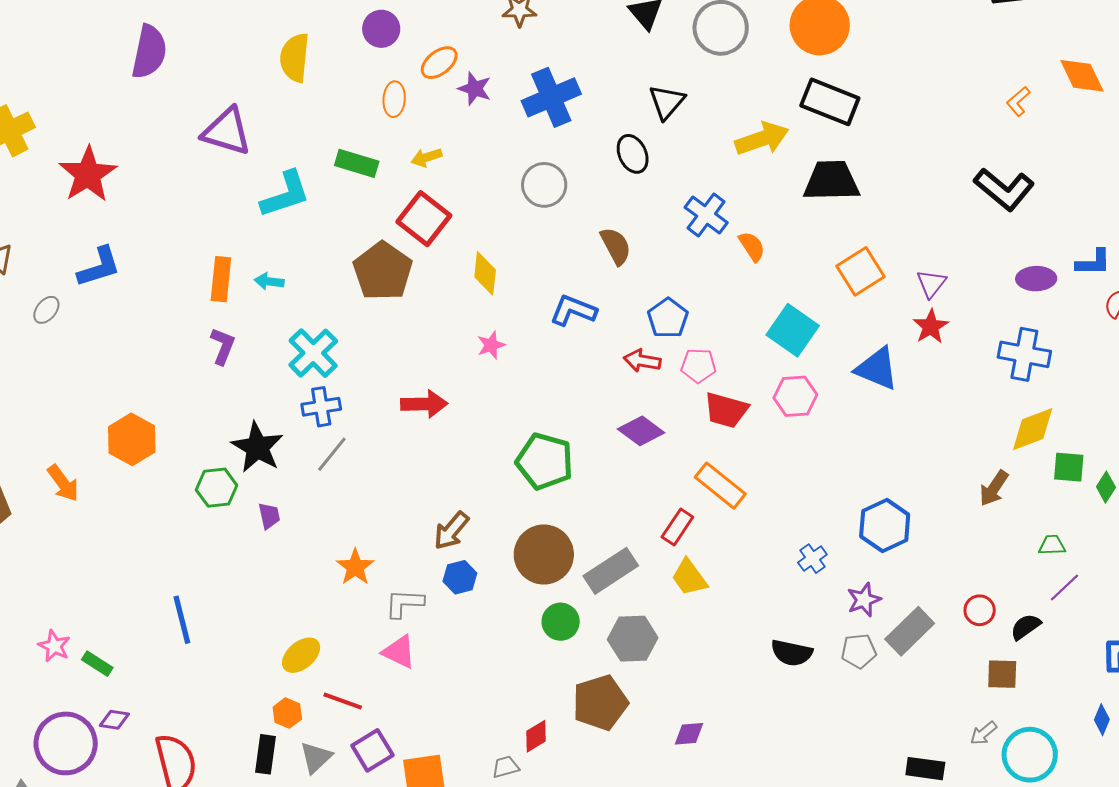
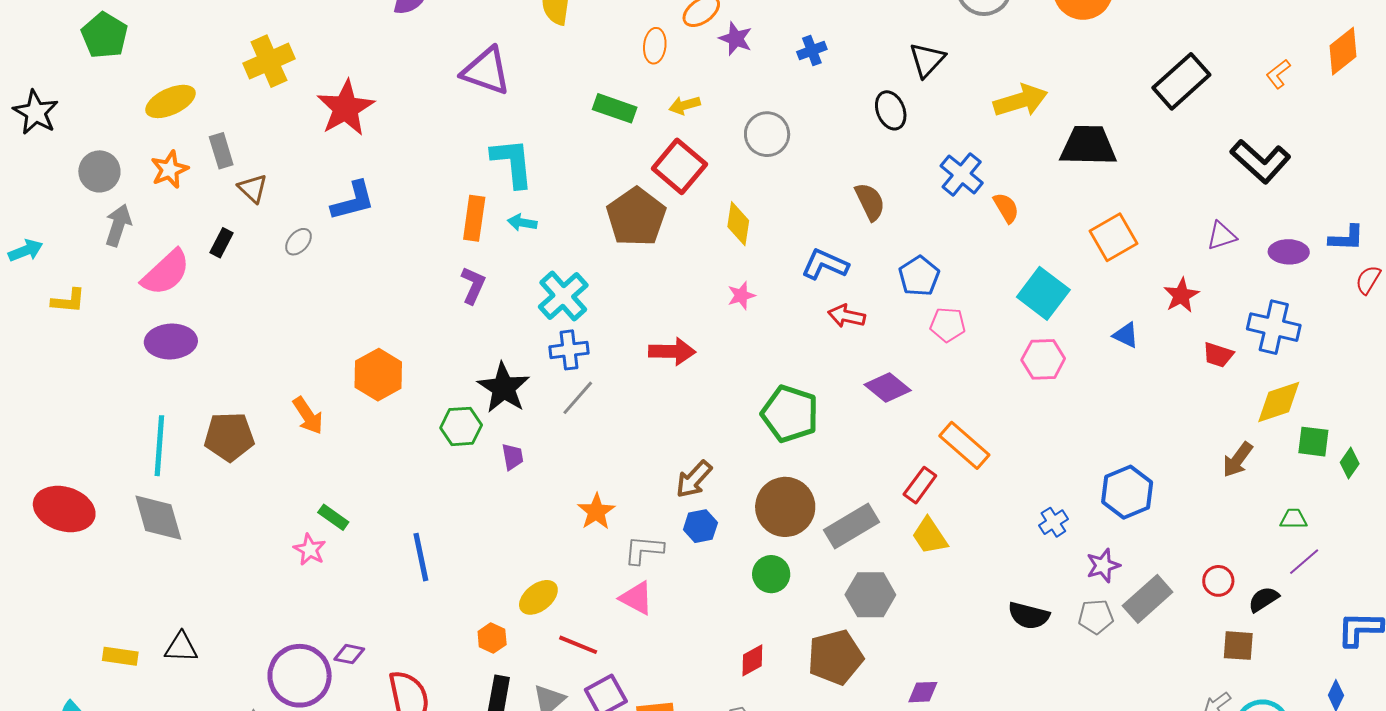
orange diamond: (1082, 76) -> (1343, 51), turned 75
blue cross: (551, 97) -> (812, 51), size x0.5
black rectangle: (830, 102) -> (1181, 81), moved, turned -66
gray circle: (544, 185) -> (767, 134), moved
cyan L-shape: (285, 194) -> (512, 163), moved, turned -80
purple triangle: (931, 283) -> (1221, 236), moved, turned 32
red arrow: (642, 361) -> (847, 316), moved
blue triangle: (877, 369) -> (1126, 335), size x0.6
red trapezoid: (726, 410) -> (1218, 355), moved, size x0.7
green circle: (561, 622) -> (771, 574), moved
pink star: (54, 646) -> (310, 550), moved
green rectangle: (97, 664) -> (333, 517), moved
orange hexagon: (287, 713) -> (492, 638), moved
red diamond: (536, 736) -> (752, 660), moved

